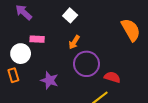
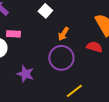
orange arrow: (74, 42) -> (63, 34), moved
red semicircle: (112, 77) -> (94, 47), moved

